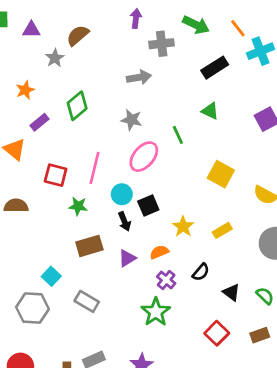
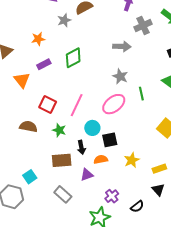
gray cross: (162, 44) -> (143, 26), turned -30
gray star: (131, 120) -> (120, 76), moved
brown semicircle: (16, 206) -> (28, 126), moved
black arrow: (124, 221) -> (81, 147), moved
orange semicircle: (159, 252) -> (101, 159), moved
black semicircle: (201, 272) -> (137, 206), moved
black triangle: (231, 292) -> (158, 190), moved
gray rectangle: (87, 301) -> (63, 194), moved

